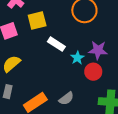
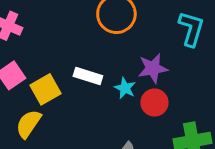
yellow square: (37, 20) -> (45, 89), moved

